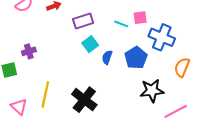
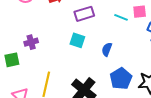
cyan square: (90, 44) -> (77, 40), moved, turned -35
blue pentagon: (136, 58) -> (121, 78), moved

